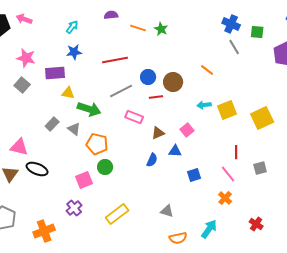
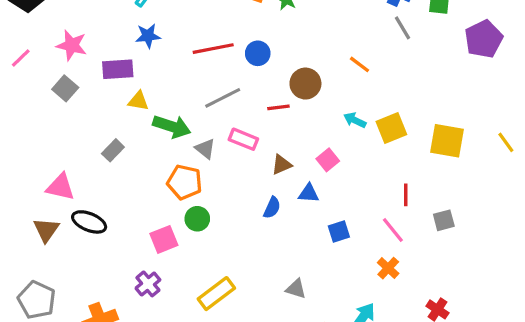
blue circle: (148, 77) -> (258, 53), moved
cyan arrow: (204, 105) -> (355, 120), turned 32
yellow square: (262, 118) -> (447, 141), turned 35
gray triangle: (74, 129) -> (205, 149), moved

